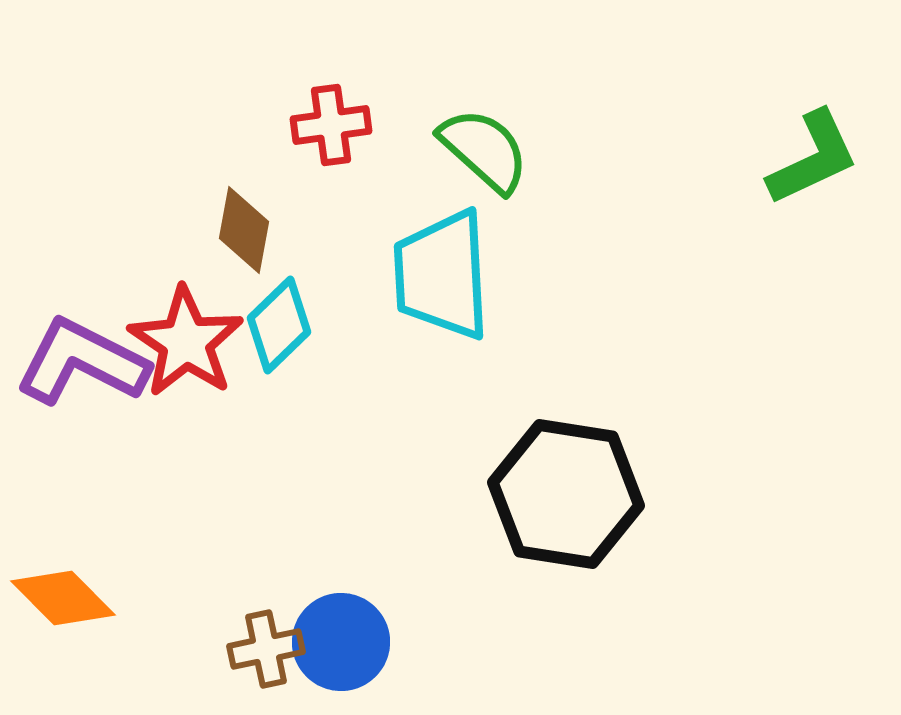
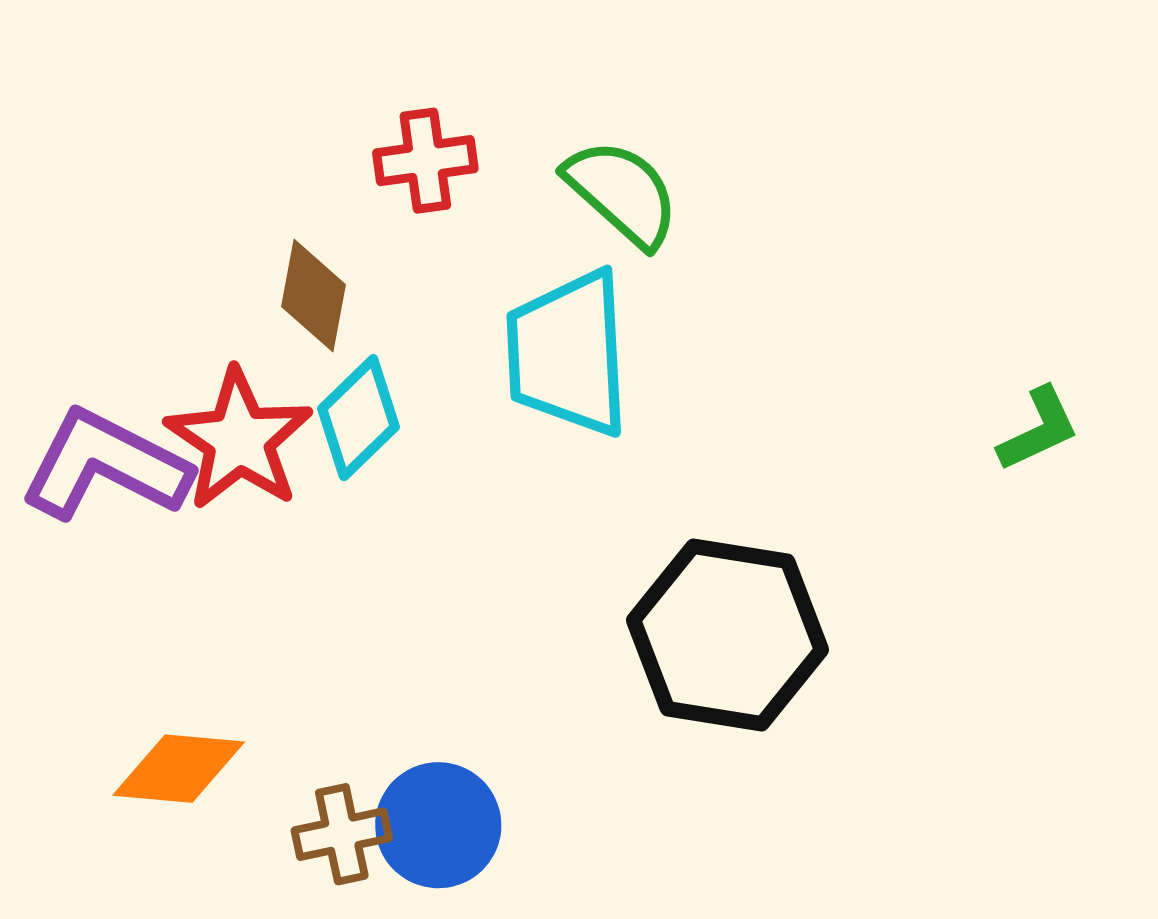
green L-shape: (813, 158) -> (1039, 429), moved, size x0.7
orange diamond: (63, 598) -> (179, 769), moved, turned -40

